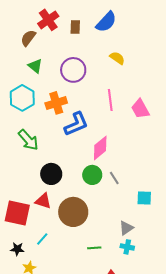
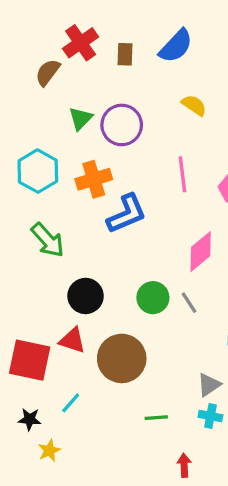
green triangle: (35, 66) -> (81, 118), moved, turned 35
pink diamond: (100, 148) -> (201, 252), moved

